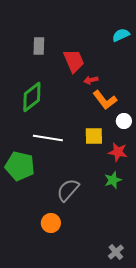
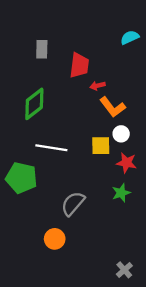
red trapezoid: (74, 61) -> (79, 65), turned 30
white circle: (124, 121) -> (121, 134), moved

